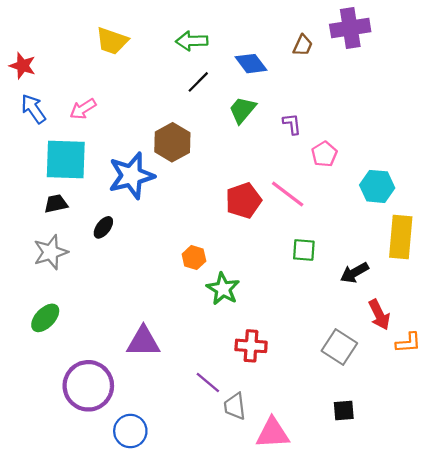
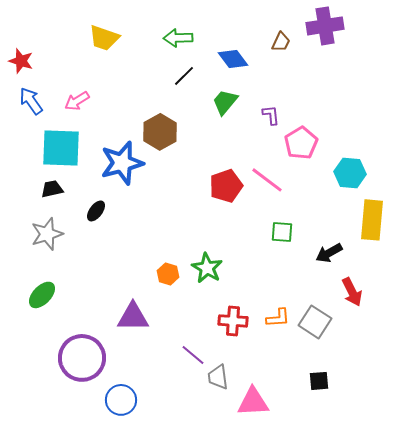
pink pentagon: (324, 154) -> (301, 143), size x1.4
orange hexagon: (194, 258) -> (168, 274), moved
orange L-shape: (408, 343) -> (278, 318), moved

